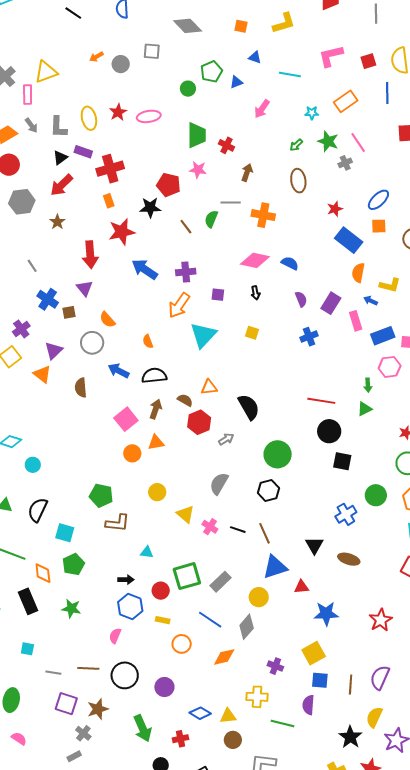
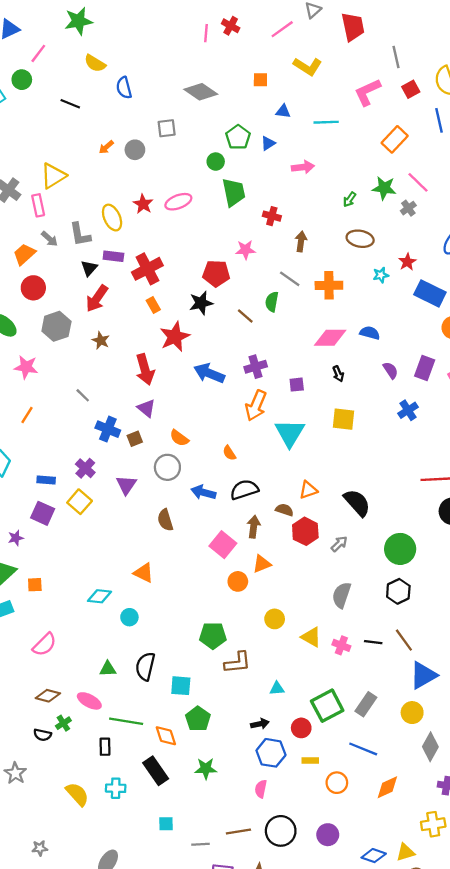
gray line: (376, 14) -> (396, 57), moved
yellow L-shape: (284, 23) -> (308, 66), turned 60
pink arrow: (262, 109) -> (303, 167), turned -120
cyan star: (312, 113) -> (381, 275), moved
green trapezoid: (197, 135) -> (234, 192), moved
brown ellipse: (298, 181) -> (360, 239), turned -60
gray line: (231, 203) -> (290, 279), turned 48
yellow square: (252, 333) -> (344, 419), size x1.5
orange triangle: (42, 374) -> (144, 573), moved
gray diamond: (247, 627) -> (430, 747), moved

